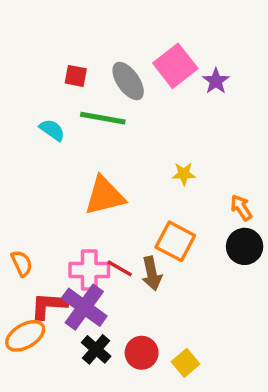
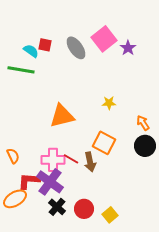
green line: (103, 118) -> (21, 70), moved
cyan semicircle: (52, 130) -> (31, 51), moved

